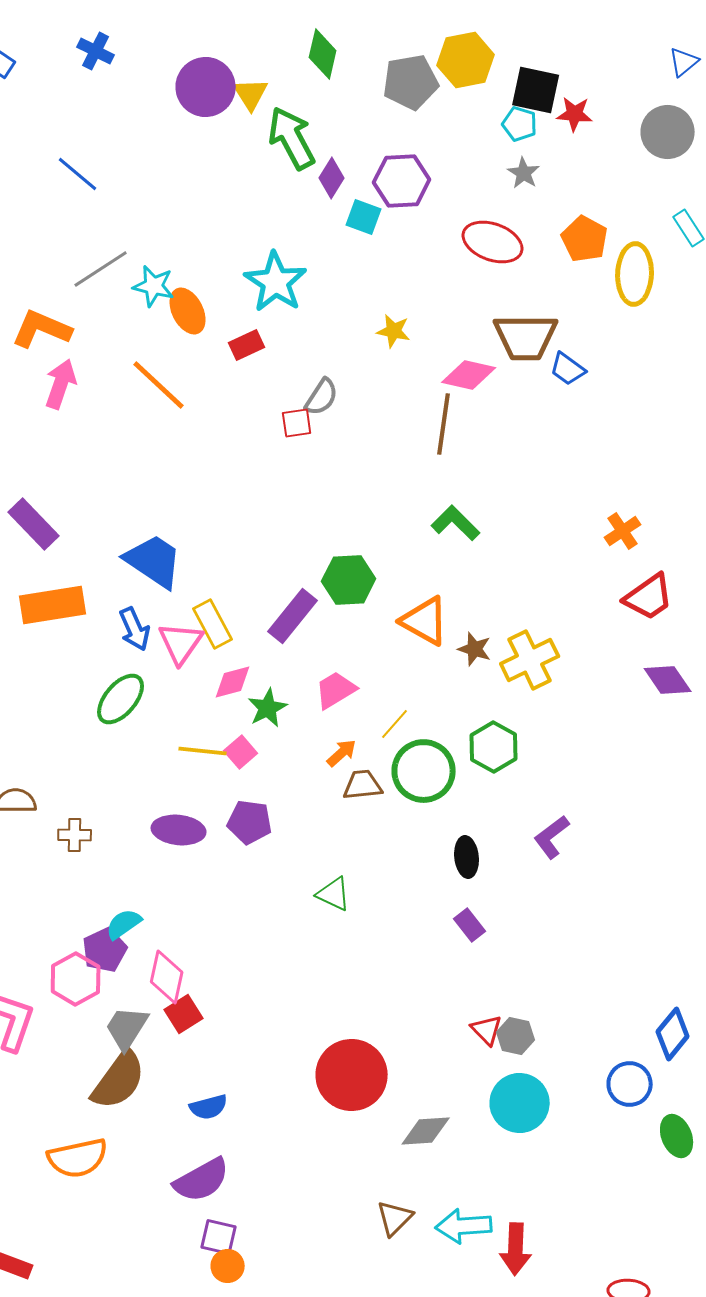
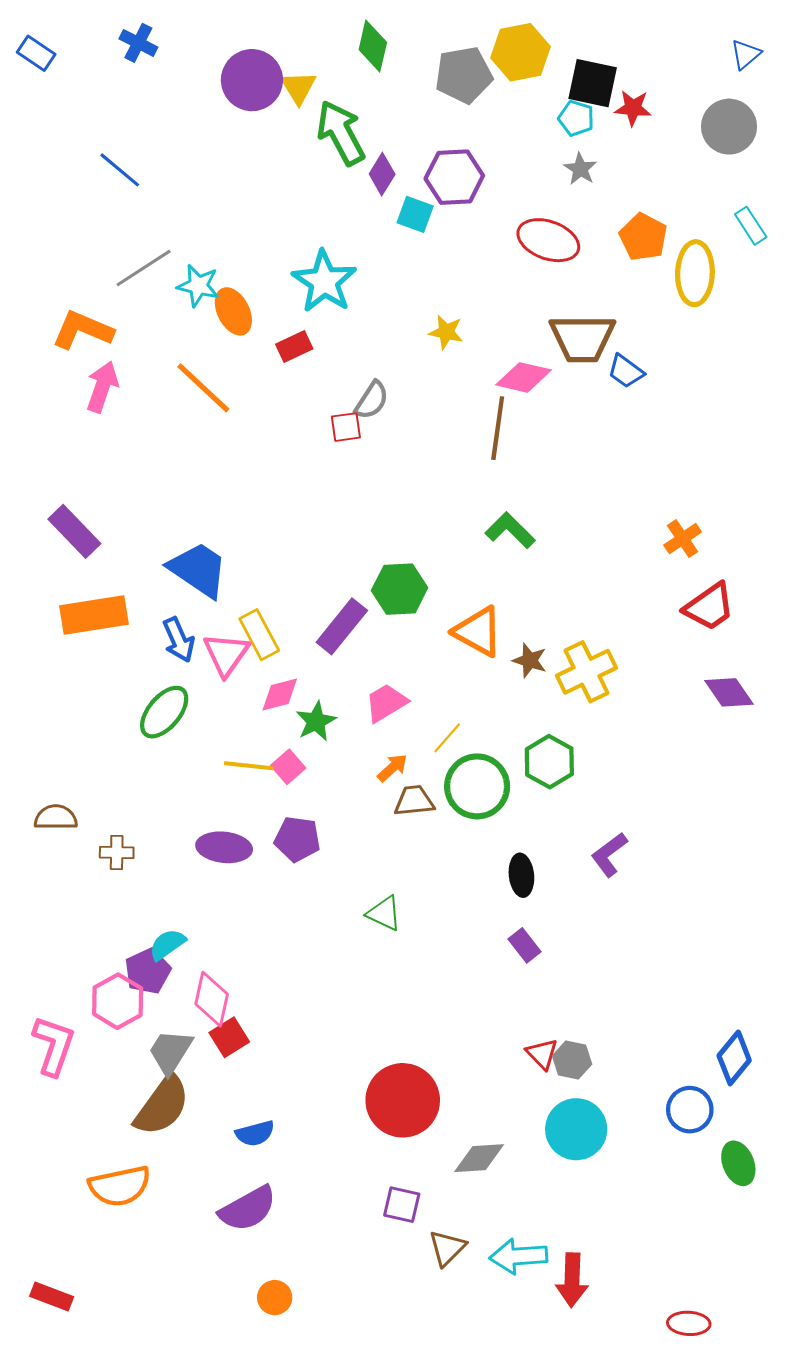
purple square: (219, 1237) -> (402, 1205), moved

